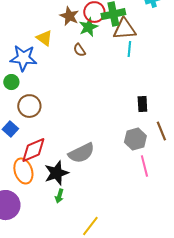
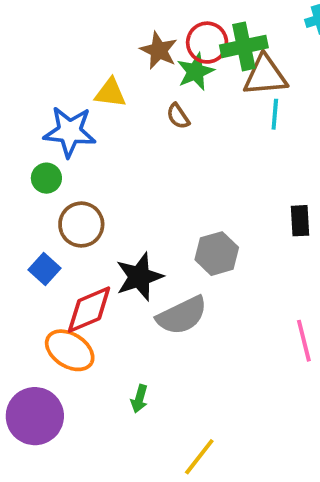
yellow triangle: (44, 38) -> (110, 93), turned -30
gray hexagon: (135, 139) -> (217, 254), moved
orange ellipse: (23, 171) -> (70, 350), turned -40
black star: (56, 173) -> (139, 277), moved

